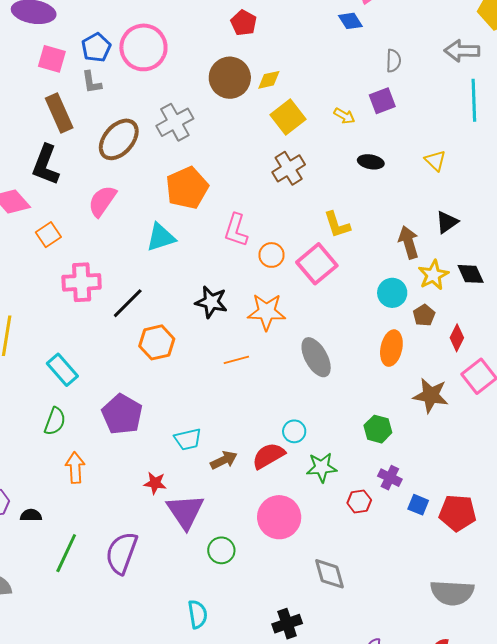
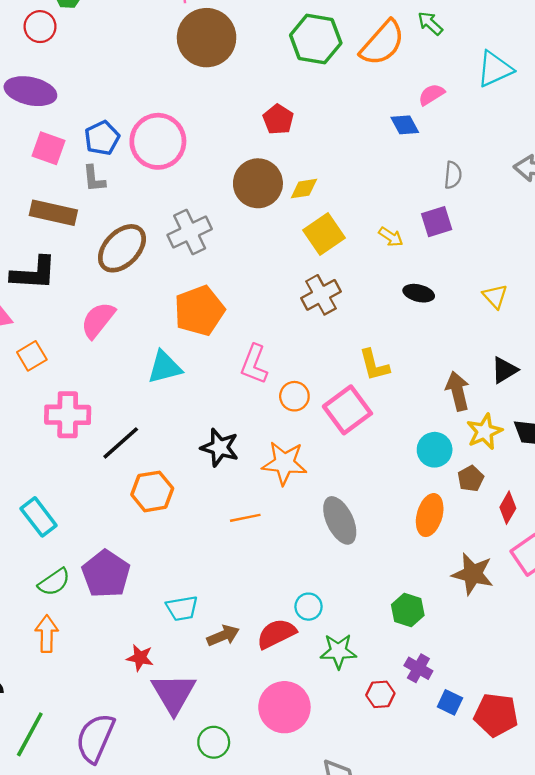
brown rectangle: (59, 113) -> (53, 213), turned -57
black L-shape: (46, 165) -> (34, 273), turned -111
green semicircle: (55, 421) -> (54, 582), moved, turned 32

